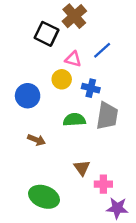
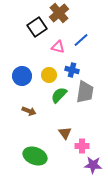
black square: (47, 34) -> (37, 27), turned 30
yellow circle: (62, 79) -> (49, 75), moved
green semicircle: (74, 120) -> (59, 95), turned -42

